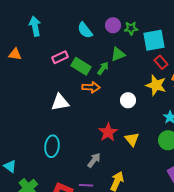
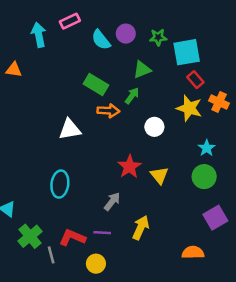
purple circle: (113, 25) -> (126, 34), moved
pink rectangle: (60, 57) -> (70, 21), moved
green arrow: (103, 68) -> (132, 96), moved

